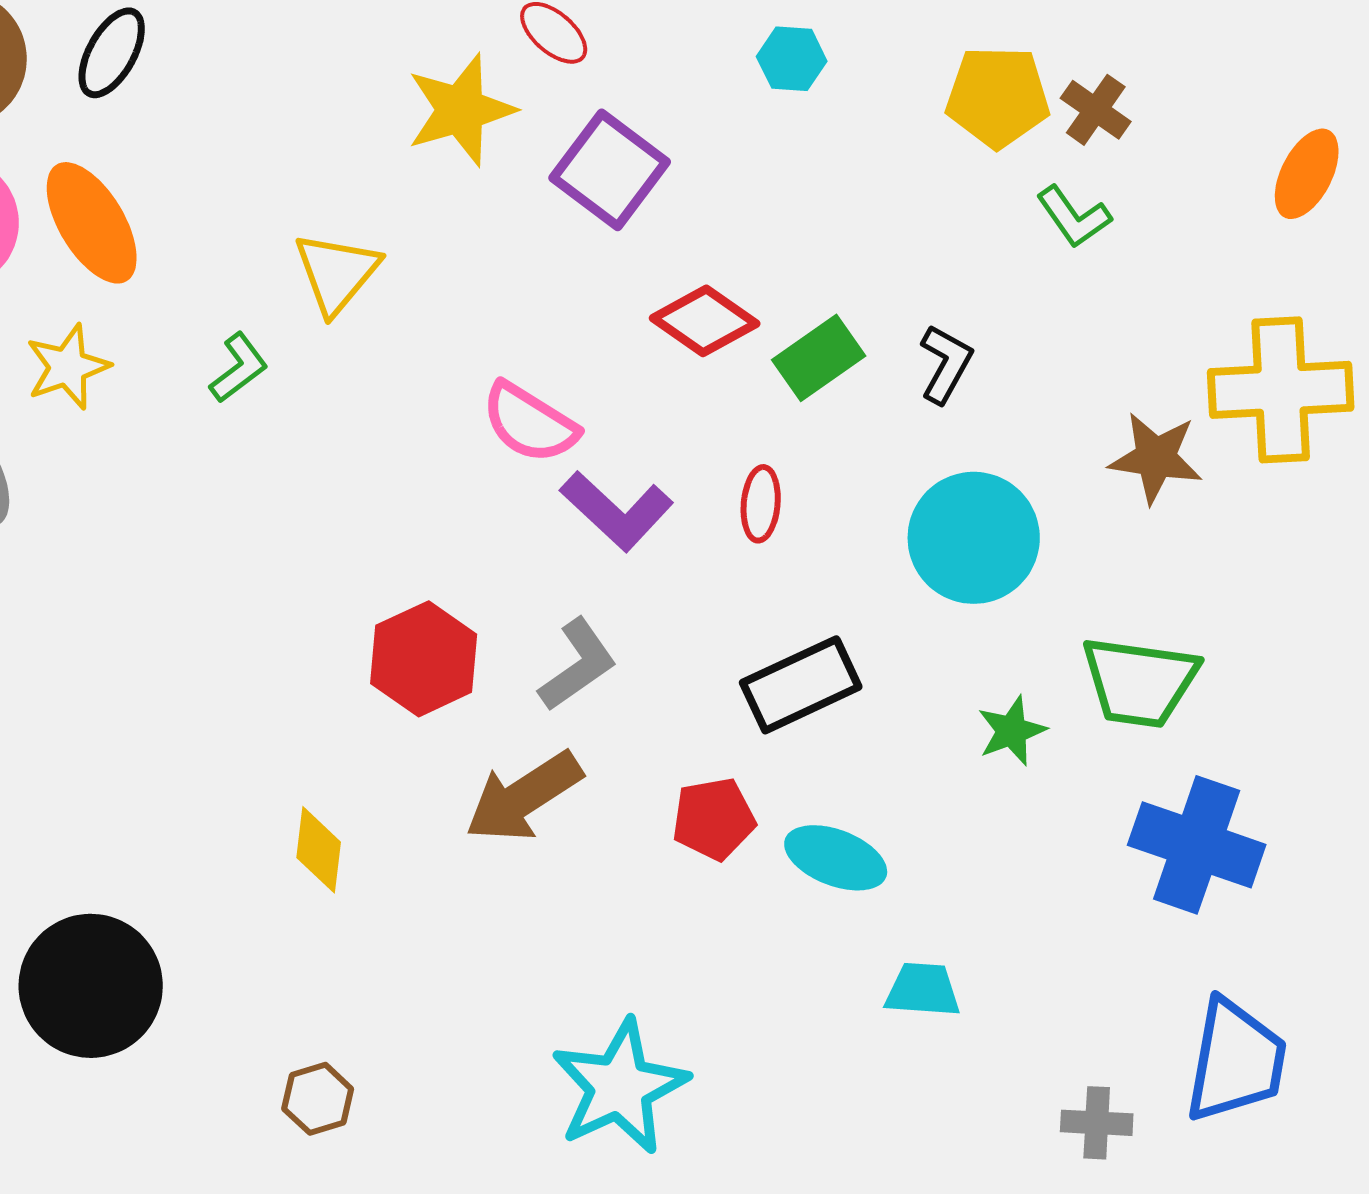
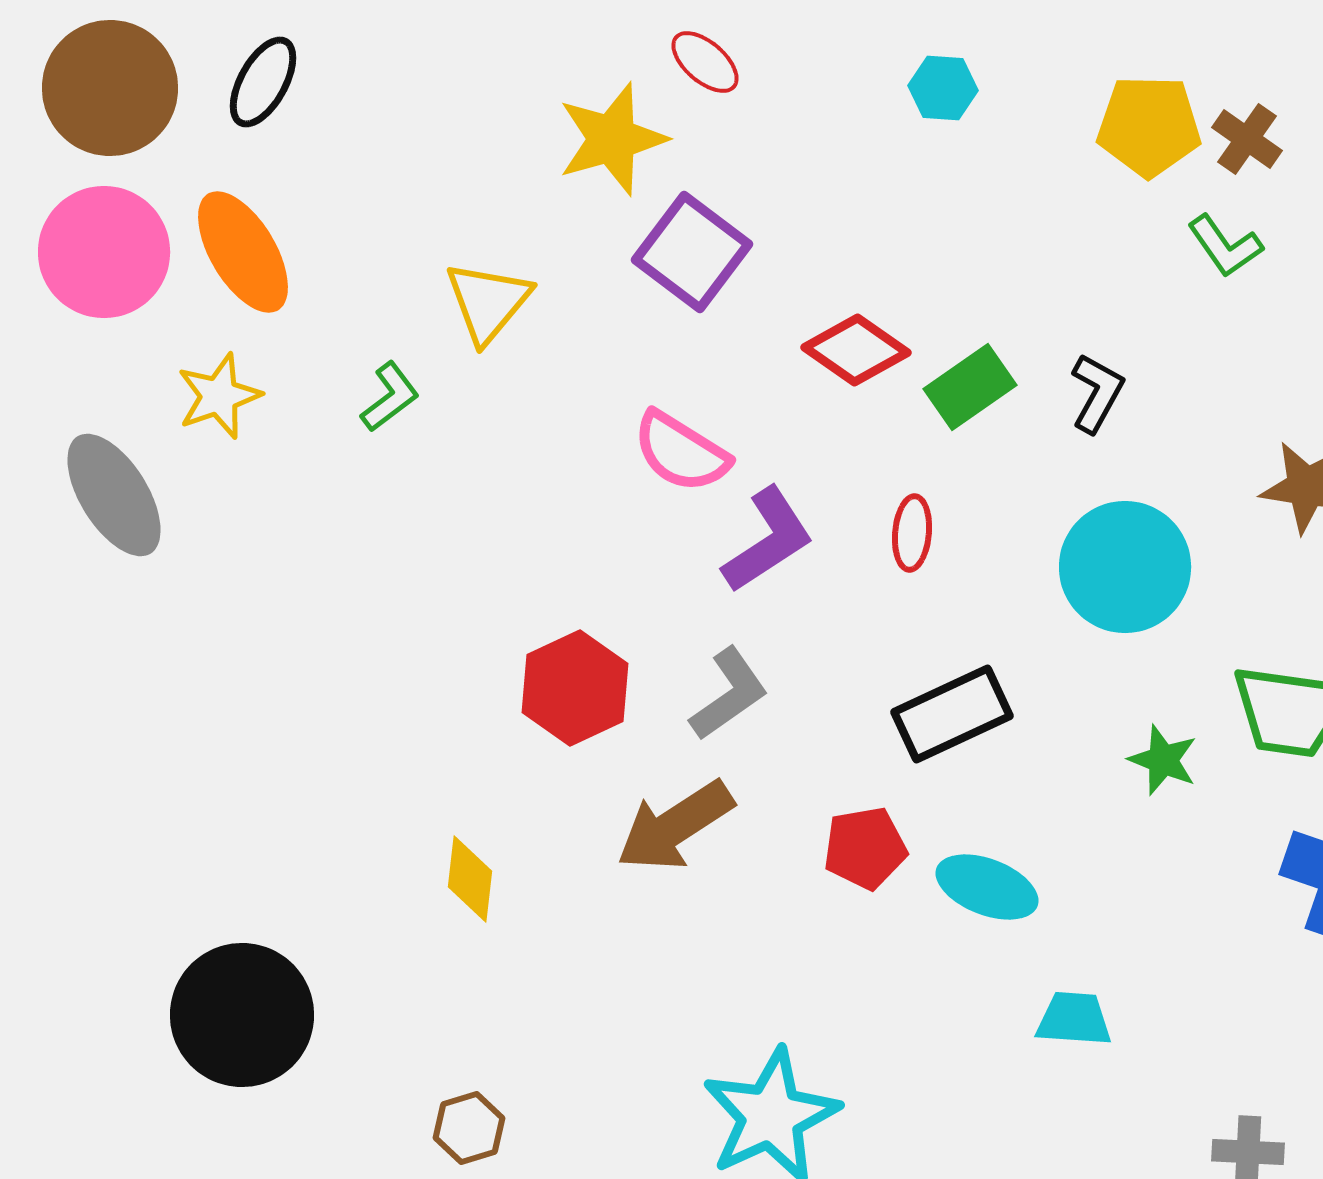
purple square: (610, 170) -> (692, 252), moved
purple L-shape: (617, 511) -> (768, 540), turned -76
green star: (1012, 731) -> (1163, 760), turned -30

